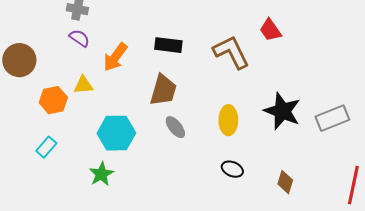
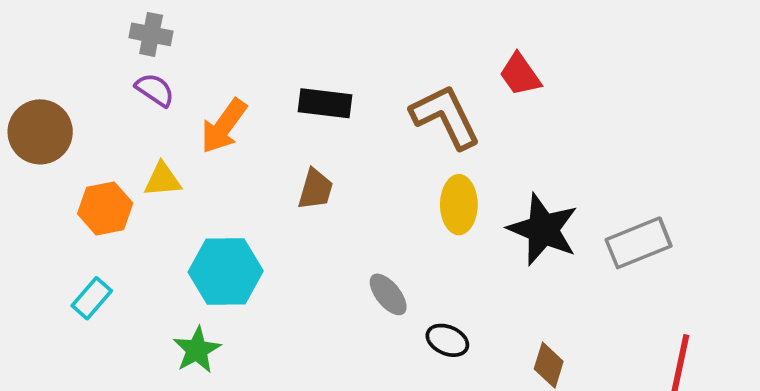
brown trapezoid: (163, 90) -> (315, 189), size x0.7
yellow ellipse: (228, 120) -> (459, 205), moved
gray ellipse: (175, 127) -> (388, 294), moved

